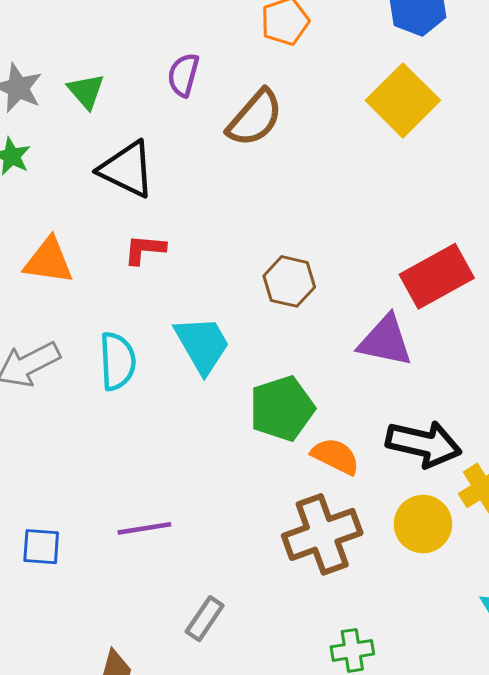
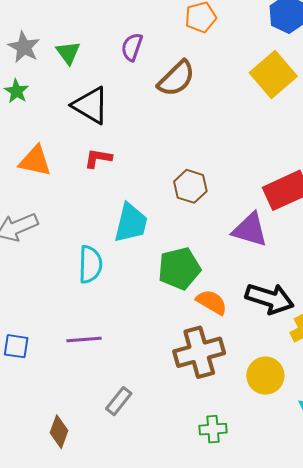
cyan trapezoid: (202, 345) -> (131, 223), turned 39
cyan semicircle: (117, 361) -> (90, 264), moved
yellow circle: (423, 524) -> (265, 376), moved

